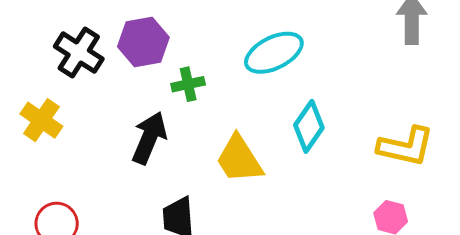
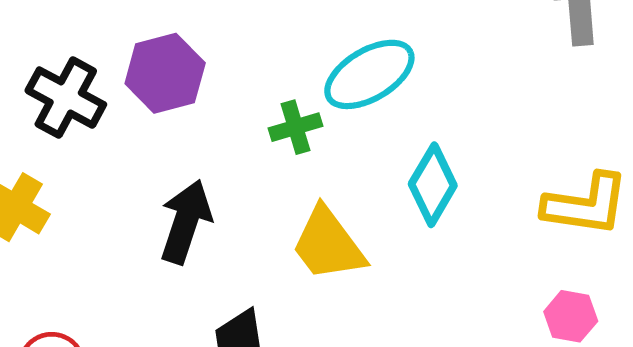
green cross: (188, 84) -> (295, 127), moved

